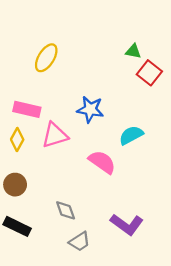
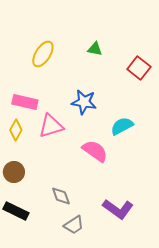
green triangle: (133, 51) -> (95, 49), moved

